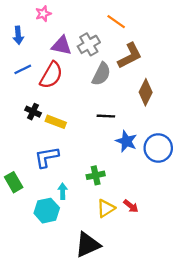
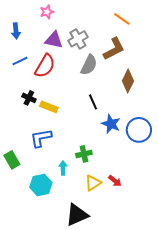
pink star: (43, 14) -> (47, 12), moved
orange line: (116, 22) -> (122, 19), moved
black line: (106, 116) -> (93, 102), turned 63
cyan arrow: (63, 191) -> (63, 168), moved

